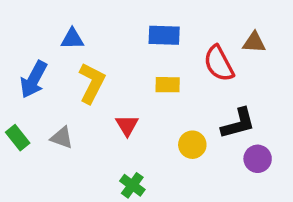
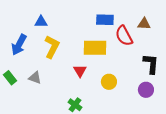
blue rectangle: (164, 35) -> (105, 20), moved
yellow rectangle: (168, 85) -> (95, 48), size x1.6
black L-shape: (238, 124) -> (151, 64), moved, turned -70
red triangle: (127, 125) -> (80, 71), moved

